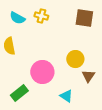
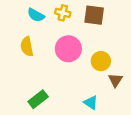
brown square: (84, 18) -> (94, 15), moved
pink circle: (42, 72) -> (68, 49), moved

